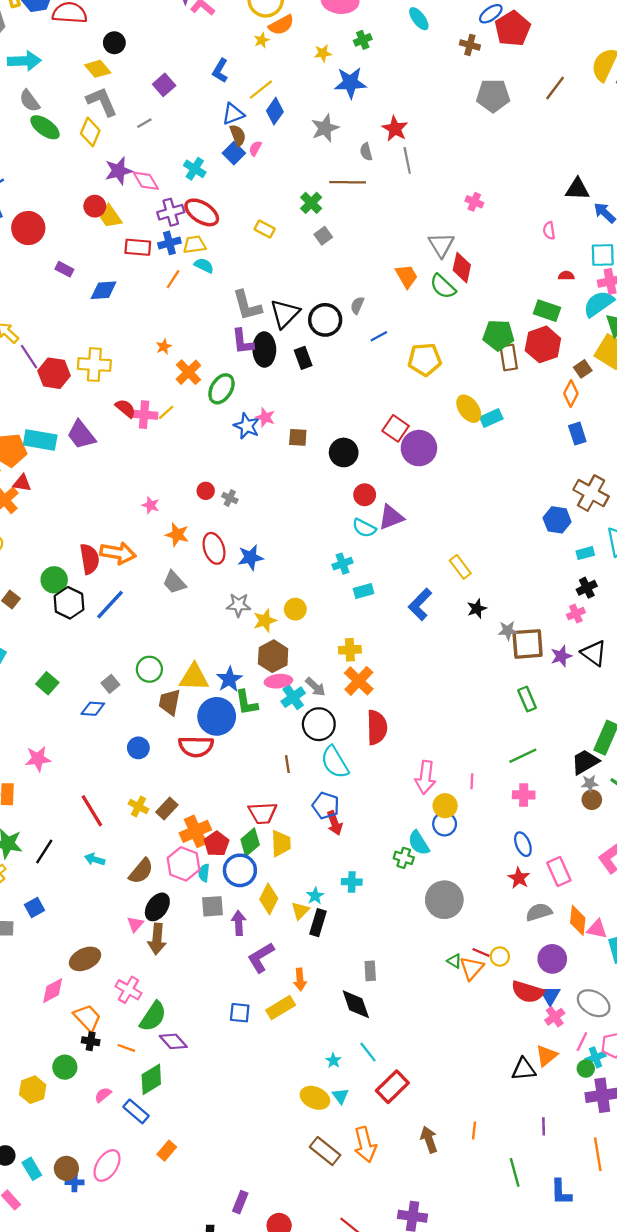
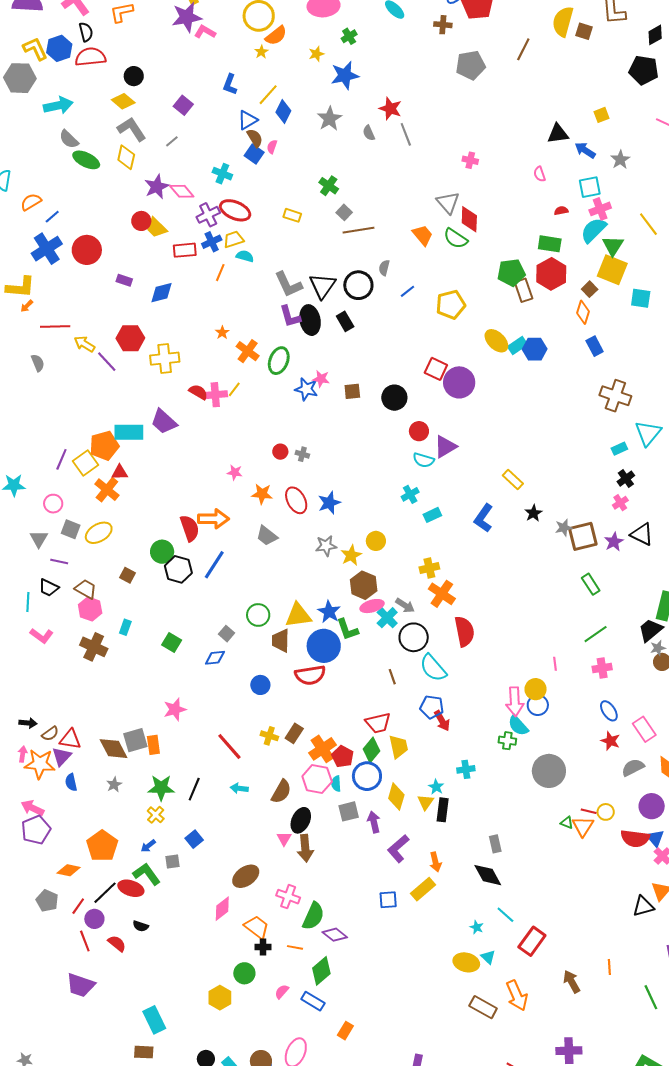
brown line: (348, 182) -> (358, 230), moved
red hexagon: (54, 373) -> (130, 338), moved
blue hexagon: (557, 520) -> (535, 349), moved
pink arrow: (425, 777) -> (515, 702), moved

